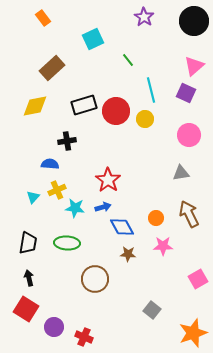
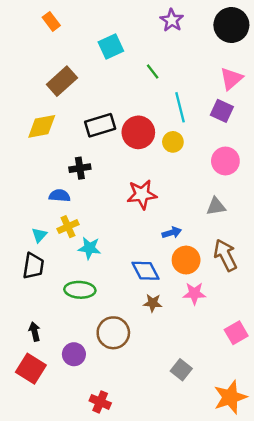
red star: (108, 180) -> (142, 194), moved, turned 30
blue arrow: (103, 207) -> (172, 233), moved
orange circle: (156, 218) -> (186, 260), size x1.5
black trapezoid: (28, 243) -> (33, 266), moved
purple circle: (54, 327) -> (74, 354), moved

